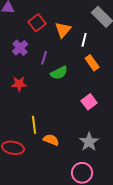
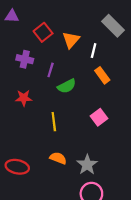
purple cross: (20, 48) -> (25, 59), turned -35
yellow line: (34, 125) -> (54, 122), moved
gray star: (89, 142) -> (87, 165), moved

